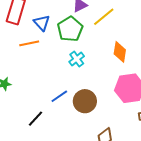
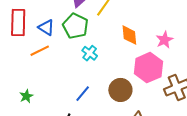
brown circle: (85, 101) -> (120, 90), moved

